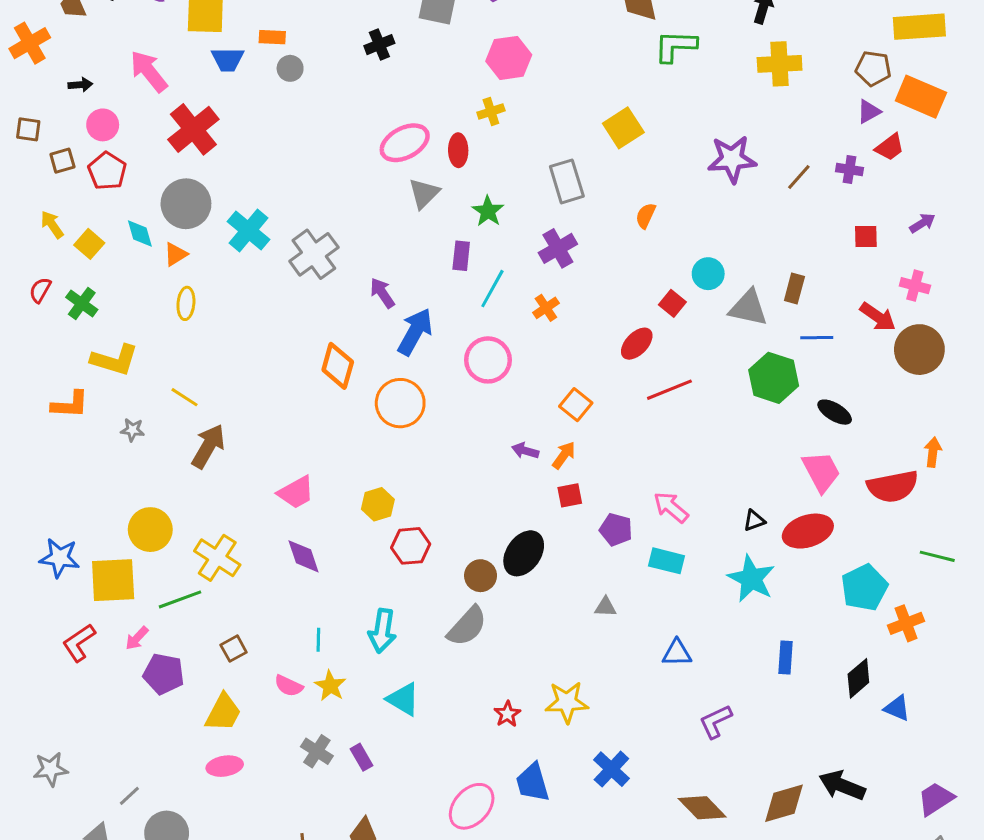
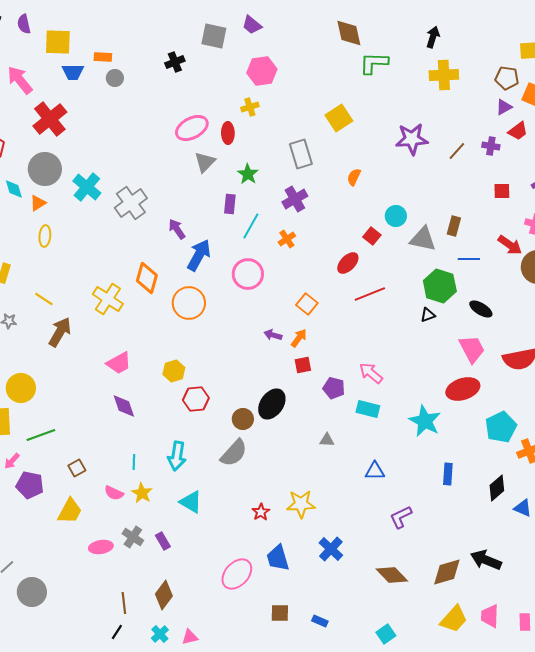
black triangle: (754, 521) -> (428, 315), moved
yellow cross: (217, 558) -> (108, 299), moved
pink ellipse: (225, 766) -> (101, 547), moved

